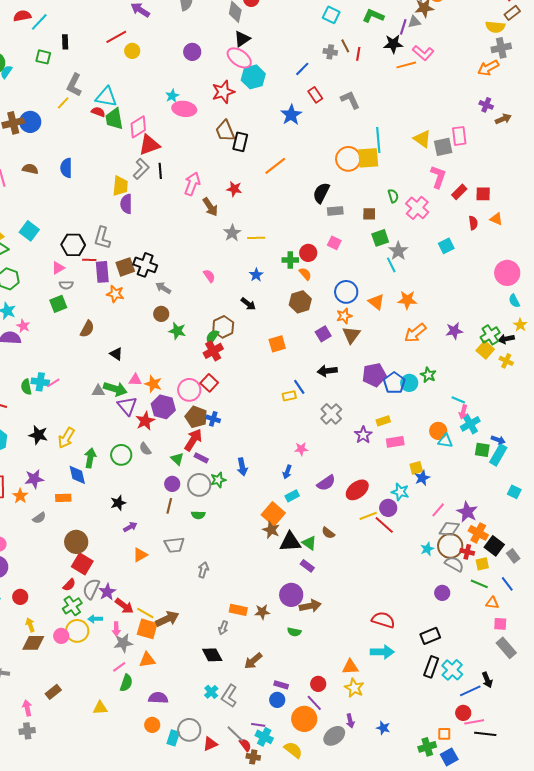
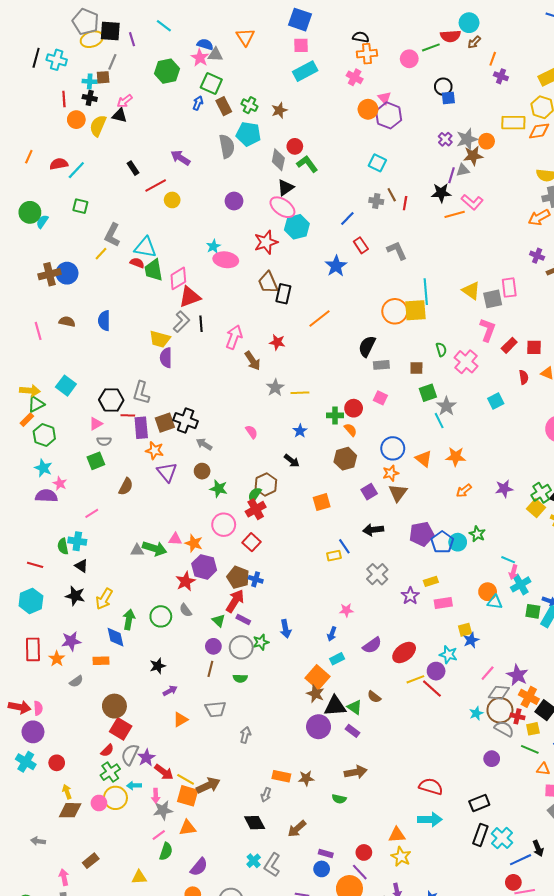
green L-shape: (373, 16) -> (307, 164), moved, turned 30
black rectangle: (65, 42) -> (133, 168), moved, turned -32
yellow trapezoid: (120, 186) -> (160, 339), turned 100
orange arrow: (415, 333) -> (464, 491), size x0.7
black triangle: (116, 354) -> (81, 566), moved
pink line: (53, 383) -> (92, 513), moved
pink circle: (189, 390) -> (224, 525), moved
purple triangle: (127, 406) -> (167, 472), moved
purple circle: (291, 595) -> (319, 727), moved
purple semicircle: (158, 698) -> (199, 867), turned 126

